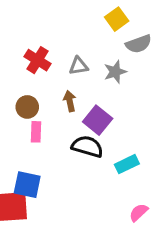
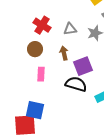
brown circle: (27, 107) -> (35, 49), moved
purple square: (98, 120) -> (83, 66), turned 30

